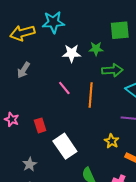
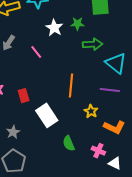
white star: (72, 53) -> (54, 28), turned 30
pink line: (64, 88) -> (36, 52), moved
orange line: (91, 95) -> (71, 85), moved

